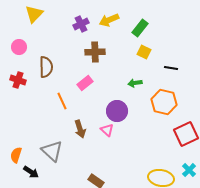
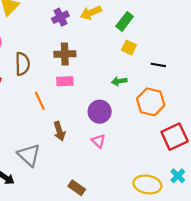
brown cross: (95, 52) -> (65, 54), moved
pink rectangle: (85, 83) -> (65, 81), turned 35
pink triangle: (107, 130) -> (98, 141), moved

